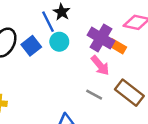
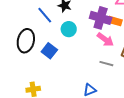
blue line: (48, 22) -> (45, 15), moved
blue square: (31, 46) -> (49, 51), moved

